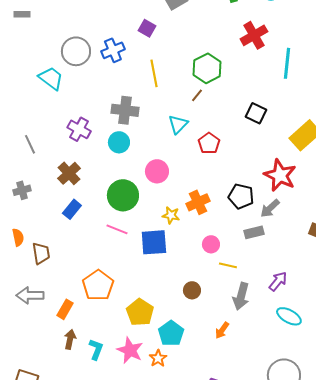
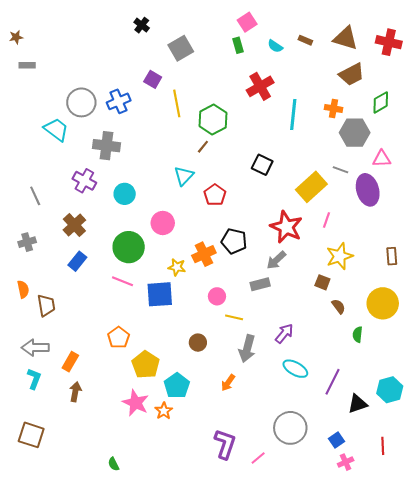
yellow line: (154, 73) -> (177, 103), moved
gray cross: (125, 110) -> (106, 146), moved
black pentagon: (241, 196) -> (234, 241), moved
orange pentagon: (98, 285) -> (119, 338), moved, size x0.7
cyan L-shape: (96, 349) -> (34, 379), moved

